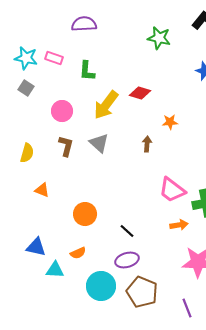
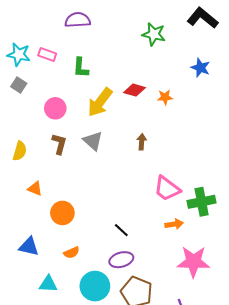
orange star: (170, 122) -> (165, 97), moved
orange circle: (85, 214) -> (62, 213), moved
cyan triangle: (55, 270) -> (48, 284), moved

